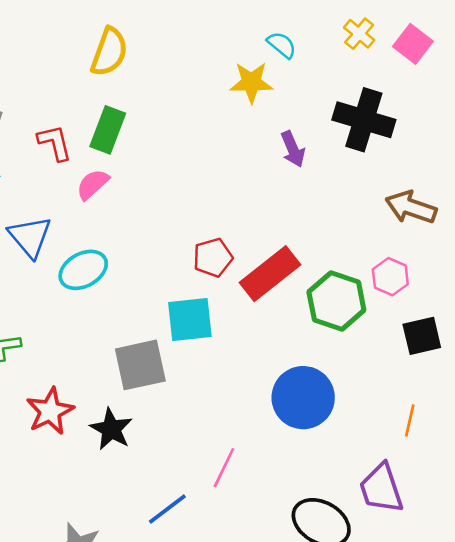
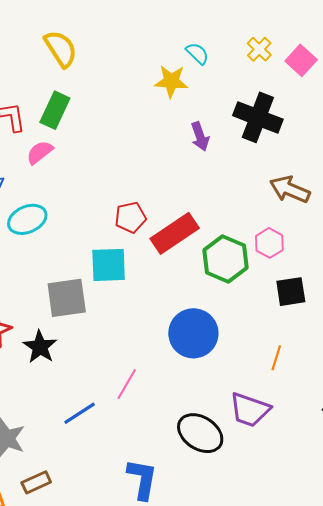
yellow semicircle: (109, 52) -> (61, 49), turned -57
purple trapezoid: (381, 488) -> (250, 410), turned -57

